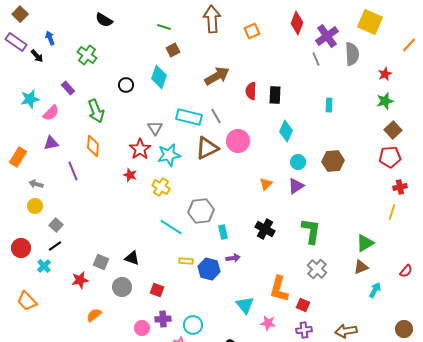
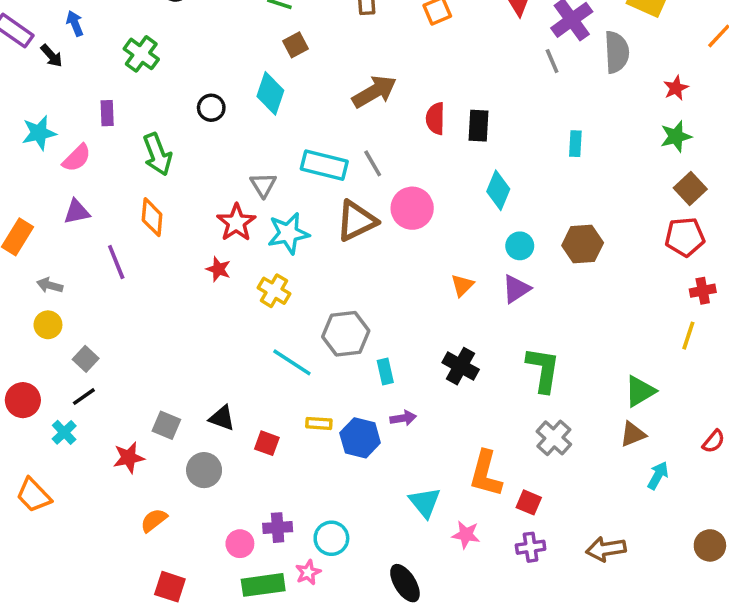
purple rectangle: (68, 88) -> (107, 113), turned 40
red square: (157, 290) -> (267, 443), moved

